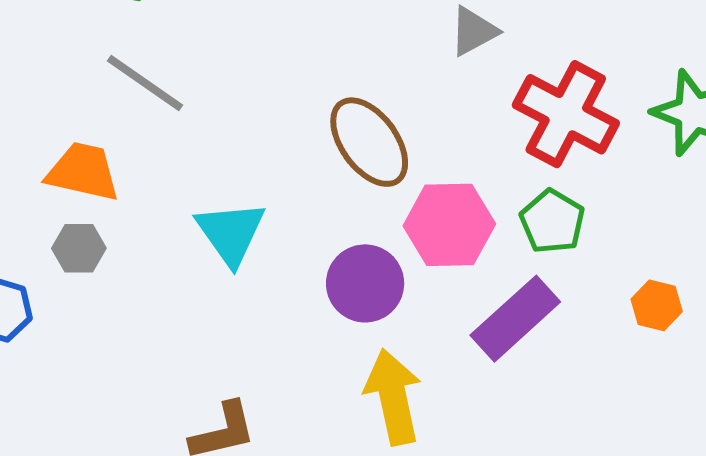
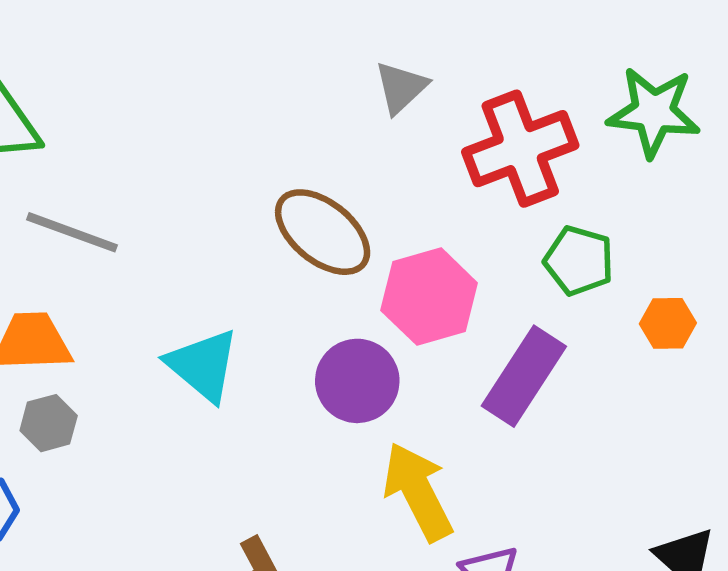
red cross: (566, 114) -> (520, 149), turned -34
green pentagon: (552, 221) -> (579, 261), moved

